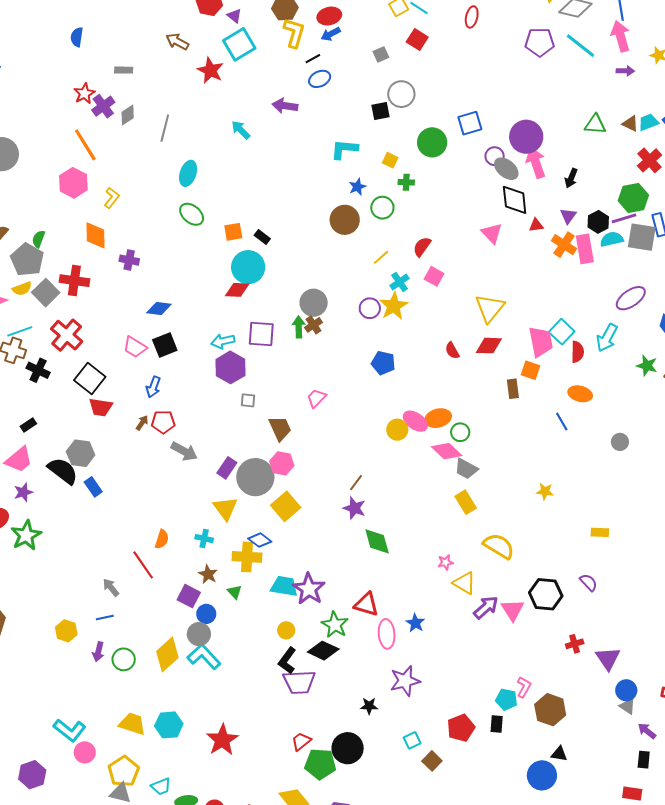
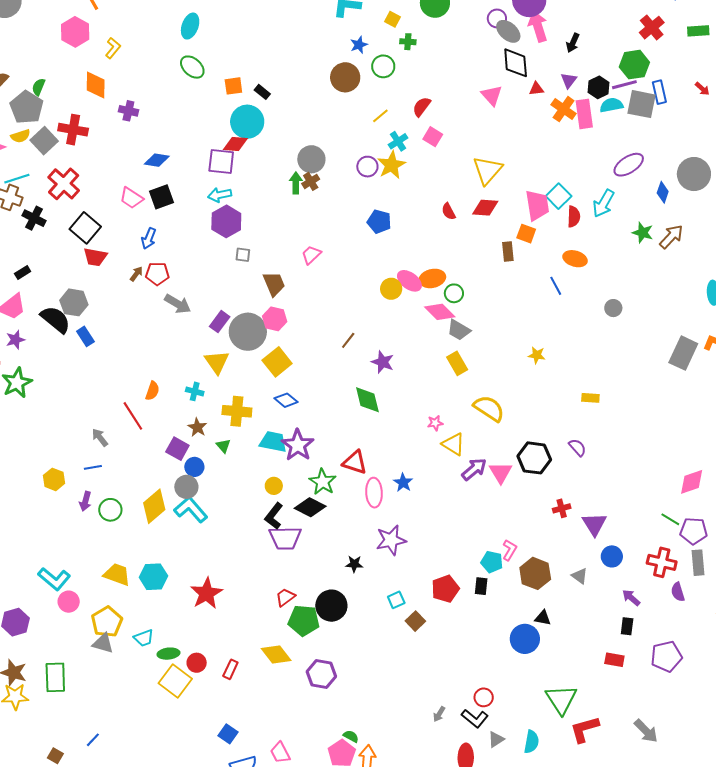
purple square: (261, 334) -> (221, 162), moved
purple star: (354, 508) -> (383, 362), moved
blue diamond: (260, 540) -> (286, 400), moved
gray triangle: (627, 706) -> (580, 576), moved

